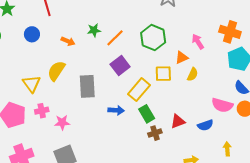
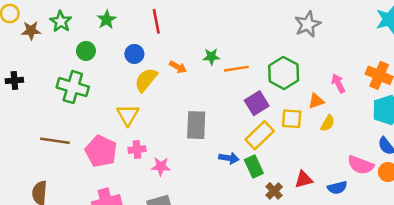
orange line: (115, 38) -> (236, 69), turned 30
purple square: (120, 66) -> (257, 103), moved
yellow semicircle: (56, 71) -> (146, 80), moved
green rectangle: (147, 114) -> (254, 166), moved
brown cross: (155, 133) -> (274, 191), turned -32

